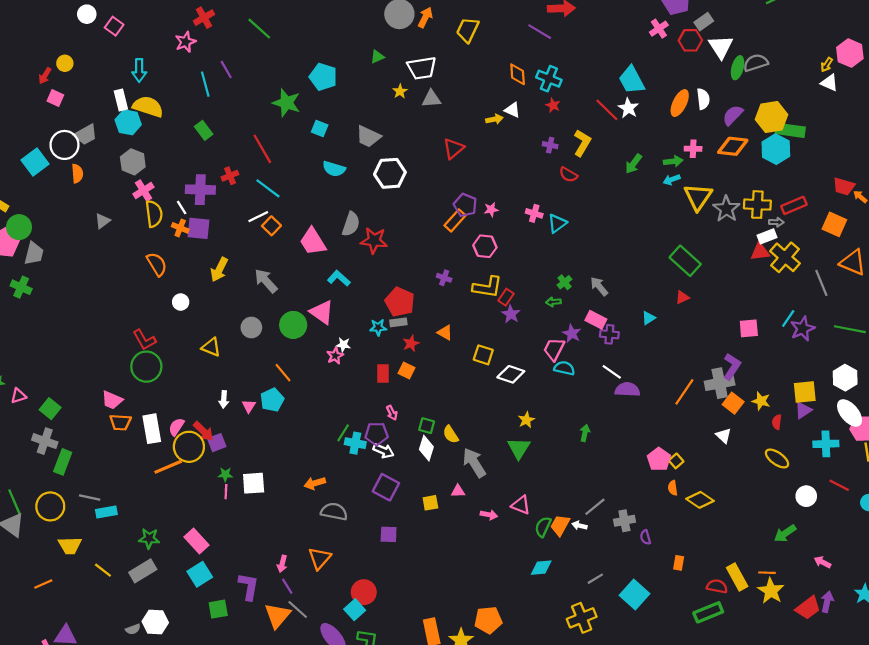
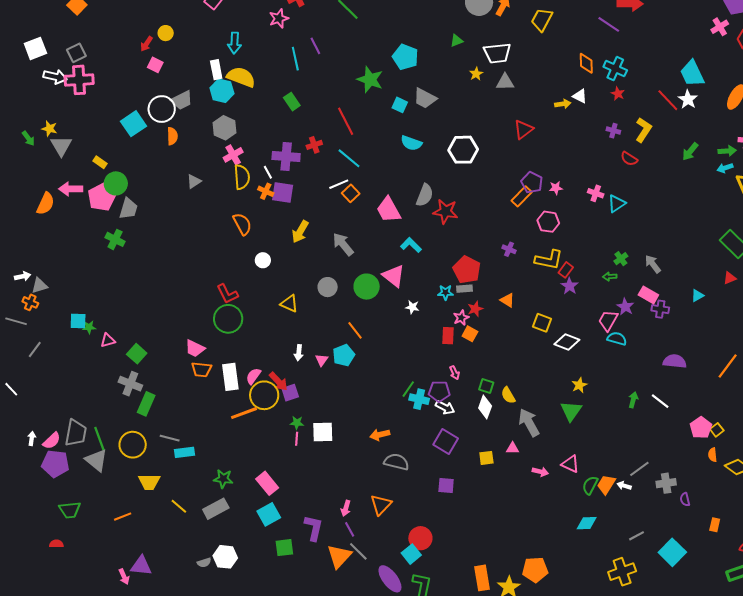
gray trapezoid: (368, 136) -> (425, 98), moved
pink star: (335, 356) -> (461, 318), moved
white line: (612, 372) -> (660, 401), moved

